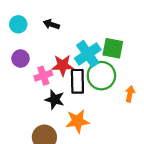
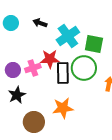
cyan cross: (88, 54) -> (68, 36), moved
purple circle: (21, 59) -> (13, 70), moved
black star: (55, 100) -> (17, 95), moved, turned 30

